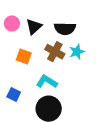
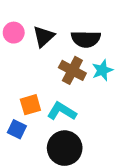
orange square: (24, 57) -> (30, 105), moved, turned -35

